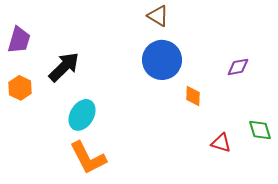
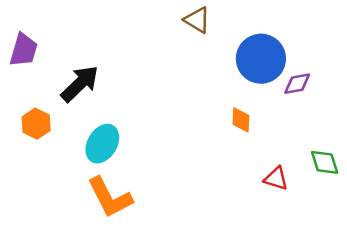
blue circle: (162, 60) -> (261, 59), moved
orange hexagon: (20, 88) -> (36, 124), moved

